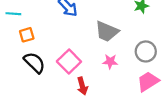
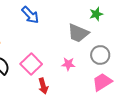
gray trapezoid: (107, 31) -> (78, 33), moved

